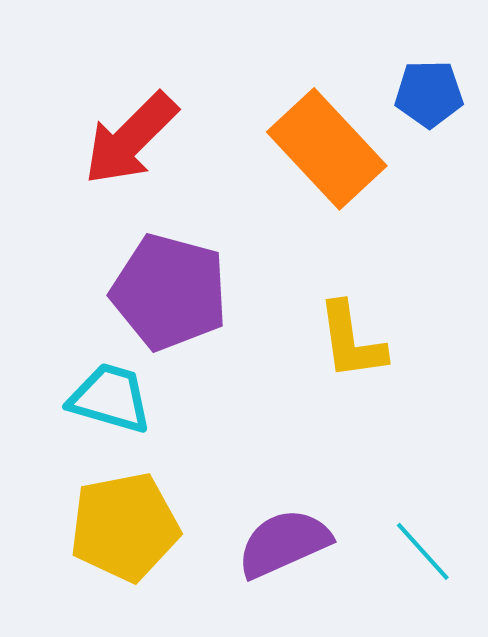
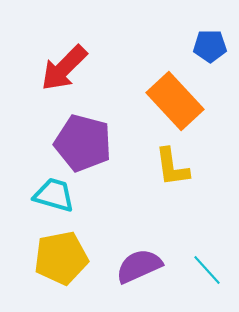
orange rectangle: (327, 149) -> (175, 101), moved

